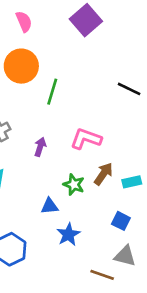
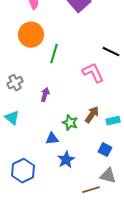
pink L-shape: (86, 139) -> (93, 73), moved, turned 45
brown line: (102, 275) -> (91, 190), turned -36

